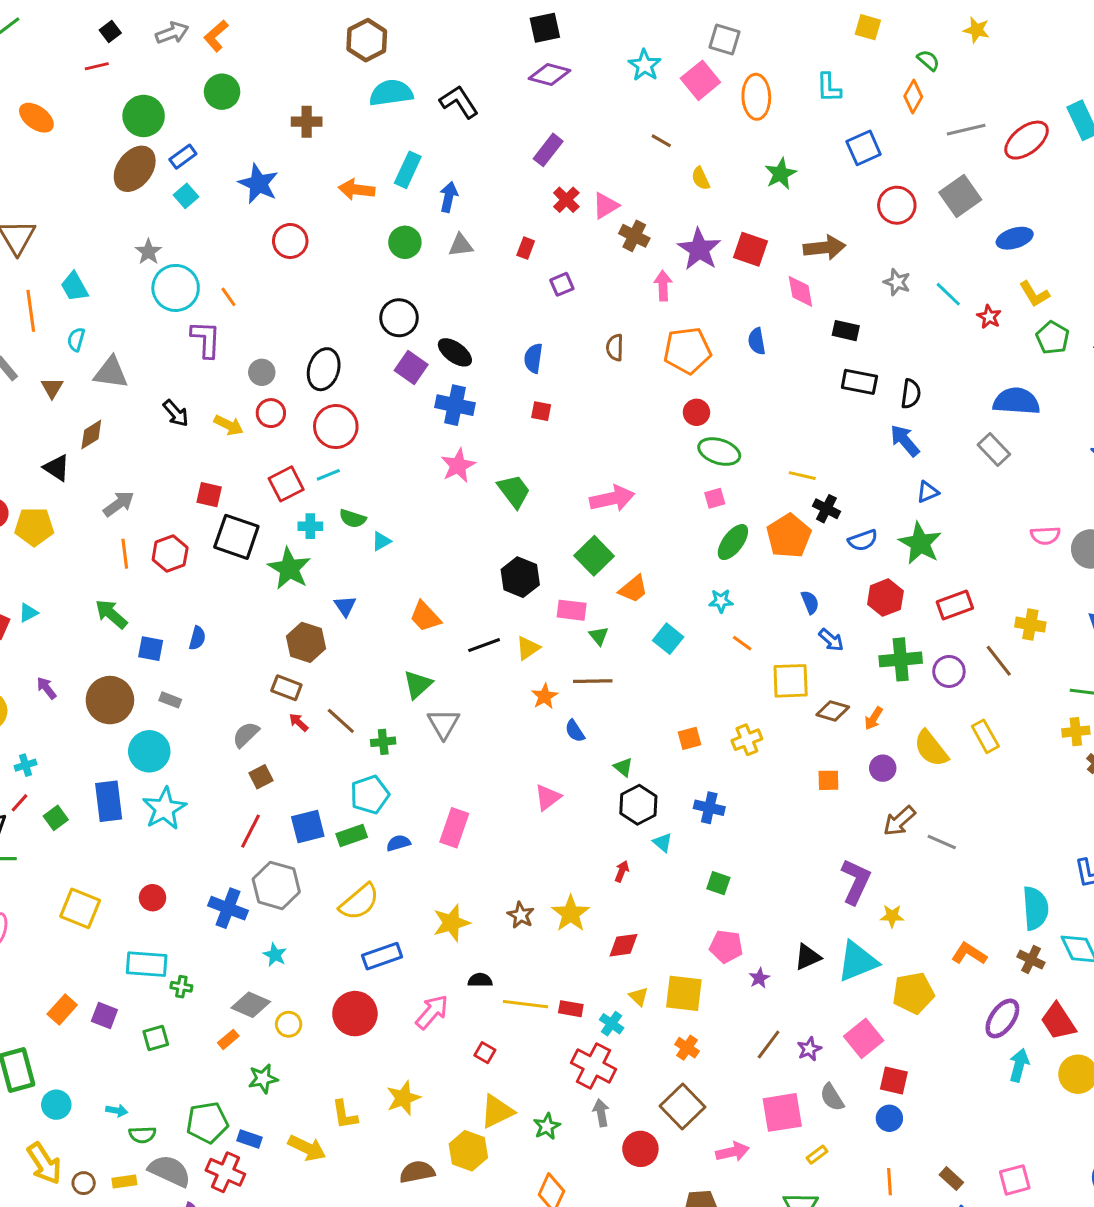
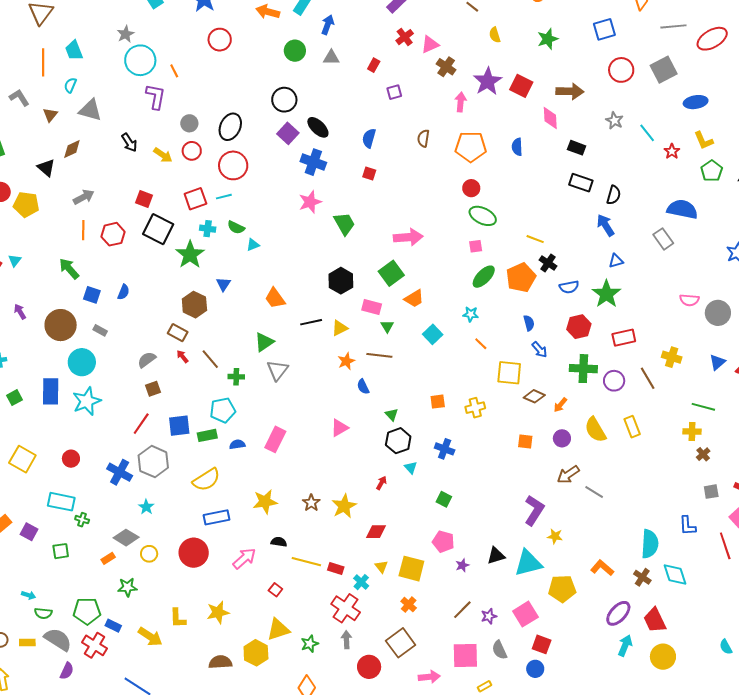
cyan triangle: (28, 613) -> (15, 260), turned -32

